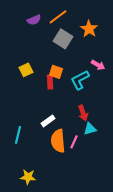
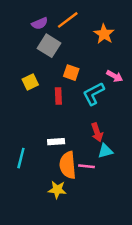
gray square: (63, 39) -> (49, 46), moved
orange square: (56, 72) -> (71, 73), moved
white rectangle: (48, 121) -> (56, 142), turned 32
pink line: (74, 142) -> (86, 166), turned 72
yellow star: (28, 177) -> (57, 190), moved

